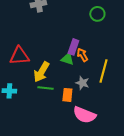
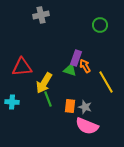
yellow line: (103, 71) -> (106, 82), turned -45
gray star: (82, 83) -> (85, 107), moved
green line: (45, 88) -> (48, 99), turned 63

